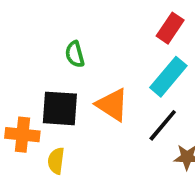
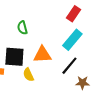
orange triangle: (112, 105) -> (42, 55), turned -36
yellow semicircle: (56, 161) -> (28, 75), moved, turned -32

